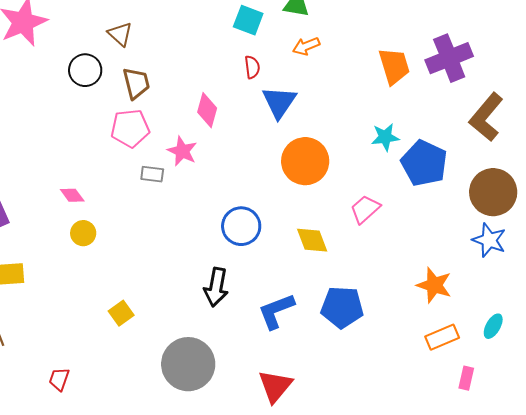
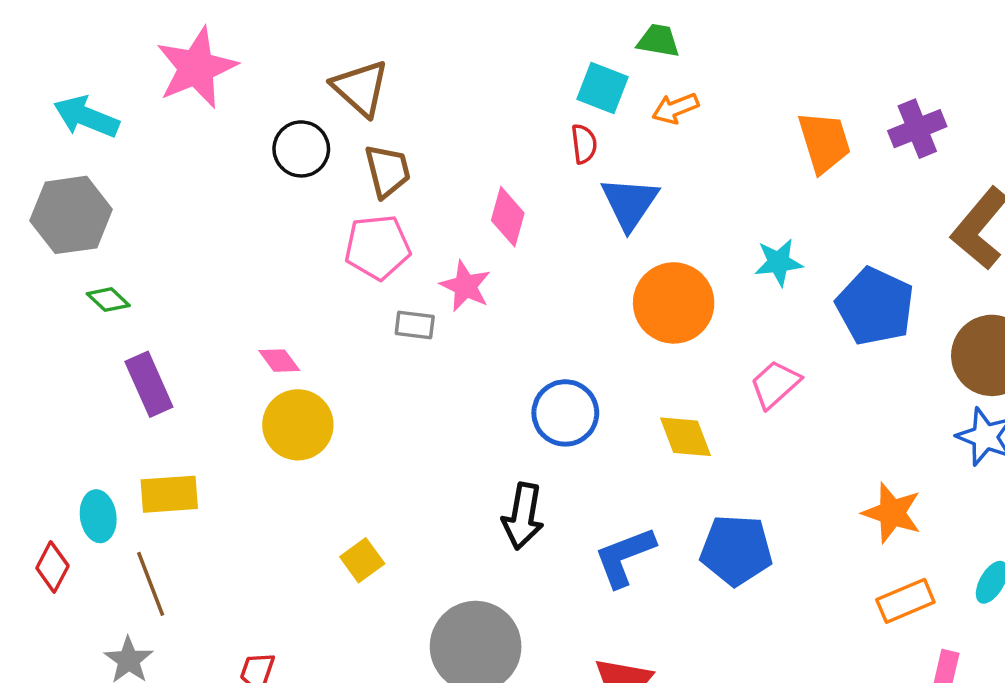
cyan square: (248, 20) -> (603, 88), moved
brown triangle: (120, 34) -> (360, 88), size x1.4
purple cross: (449, 58) -> (917, 129), size x0.7
cyan star: (385, 137) -> (779, 262), moved
yellow circle: (83, 233) -> (298, 425), size x1.6

